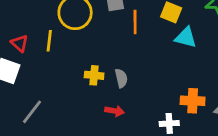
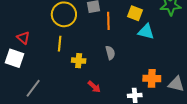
yellow line: (49, 41) -> (60, 44), moved
gray semicircle: (121, 78) -> (110, 53), moved
red arrow: (115, 111) -> (94, 87), turned 32

